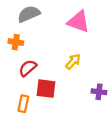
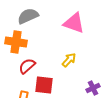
orange cross: (16, 42) -> (16, 42), size x1.5
purple cross: (99, 92) -> (93, 88), turned -32

